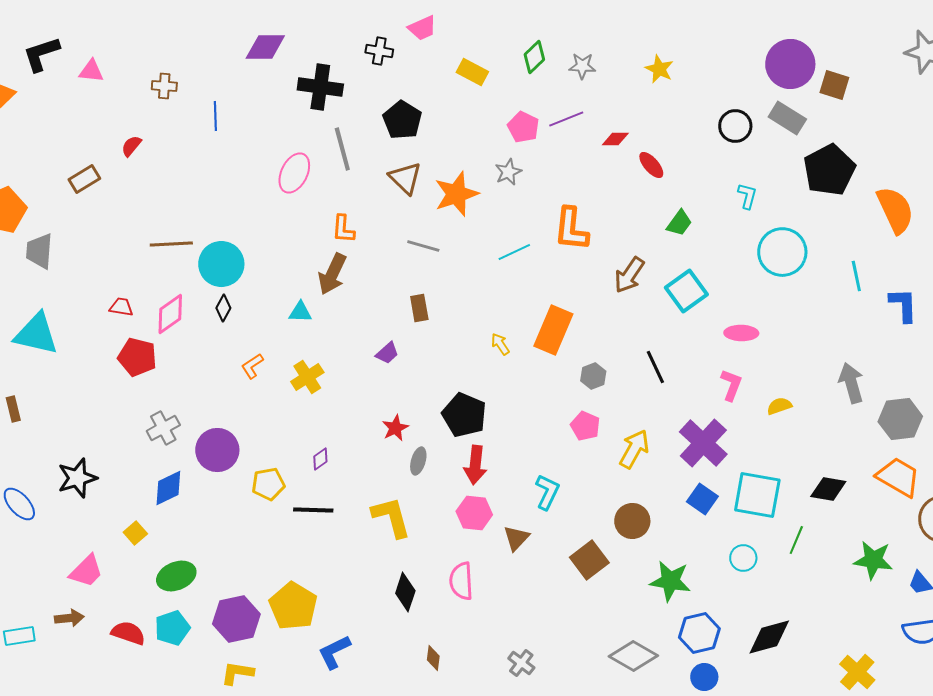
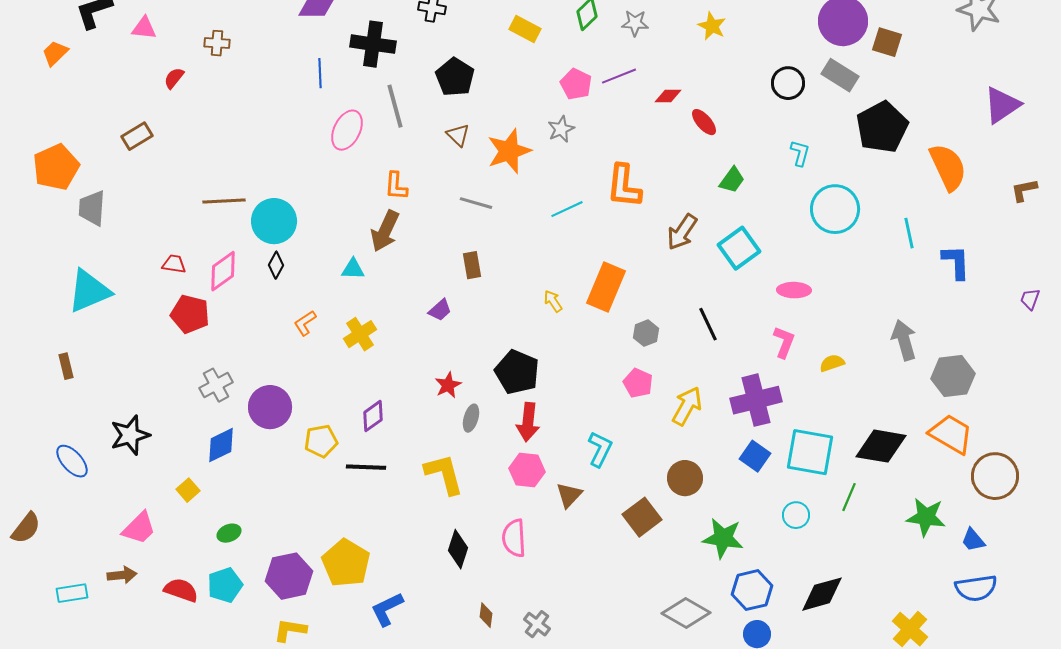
blue line: (215, 116) -> (320, 73), moved
red semicircle: (131, 146) -> (174, 78), moved
brown triangle: (405, 178) -> (458, 135), size x0.7
cyan triangle: (36, 334) -> (89, 291), turned -36
purple cross: (703, 443) -> (756, 400), turned 33
purple diamond: (320, 459) -> (373, 416), size x1.4
black diamond: (828, 489) -> (881, 446), size x1.4
green ellipse: (176, 576) -> (229, 533), size x0.6
gray cross: (521, 663) -> (537, 624), moved

